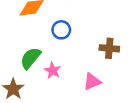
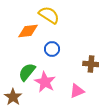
pink star: (53, 70) -> (45, 82), size x1.5

